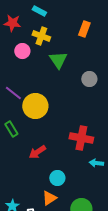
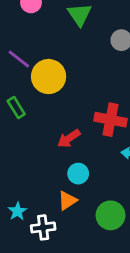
red arrow: (37, 152) -> (69, 139), moved

